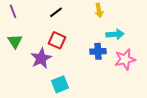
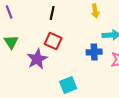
black line: (56, 12) -> (52, 13), turned -40
cyan square: (60, 84) -> (68, 85), moved

